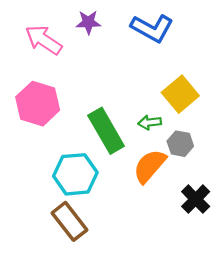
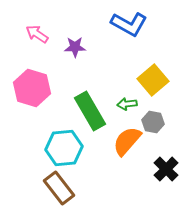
purple star: (88, 22) -> (75, 47), moved
pink arrow: (44, 40) -> (37, 34), size x0.7

